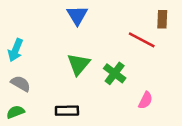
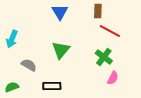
brown rectangle: (162, 19) -> (98, 11), moved
green cross: (115, 73) -> (104, 57), moved
gray semicircle: (21, 84) -> (29, 65), moved

